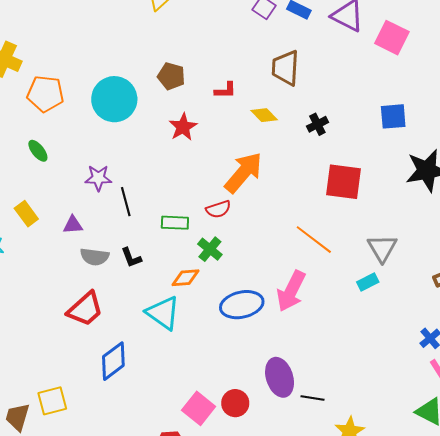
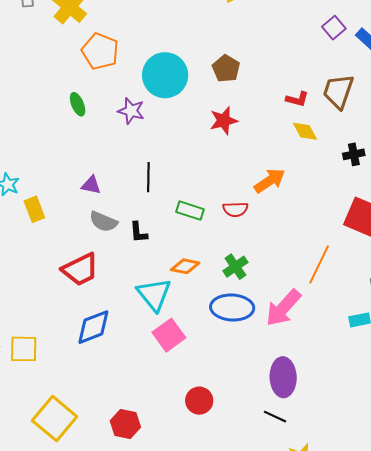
red L-shape: (225, 90) -> (297, 99), moved
orange arrow: (243, 172) -> (270, 181), size x0.7
purple star: (98, 178) -> (131, 111), moved
yellow rectangle: (26, 214) -> (34, 209), moved
orange line: (314, 240) -> (319, 264), turned 63
green cross: (210, 249) -> (235, 267), moved
purple ellipse: (280, 377) -> (283, 377), moved
pink square: (199, 408) -> (169, 335), moved

